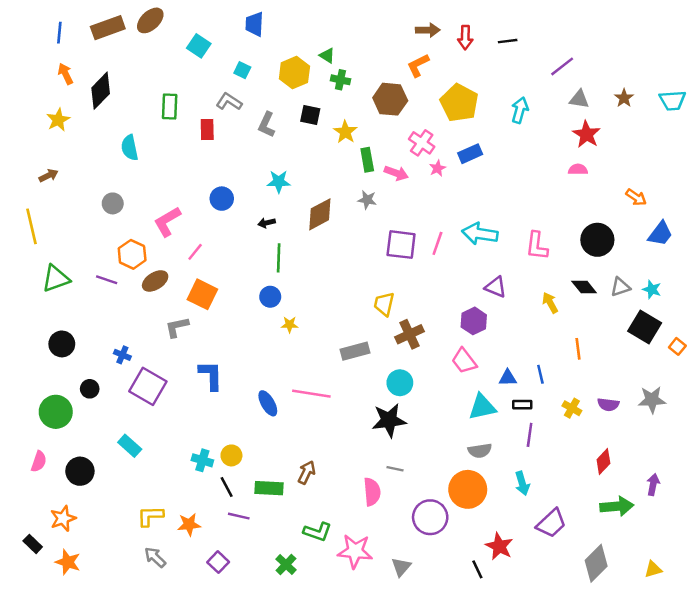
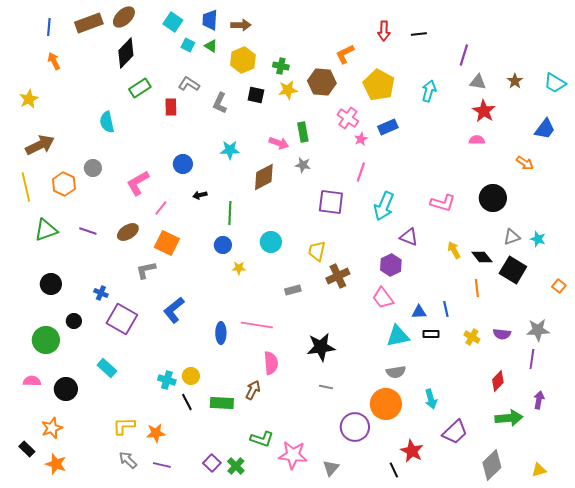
brown arrow: (428, 30) -> (241, 25), moved
cyan square: (199, 46) -> (173, 22), moved
green triangle: (327, 56) -> (211, 46), moved
purple line: (562, 66) -> (464, 55), turned -35
cyan square: (242, 70) -> (188, 45), moved
black diamond: (101, 91) -> (126, 53), moved
cyan trapezoid: (672, 100) -> (555, 83), turned 35
green rectangle: (170, 106) -> (140, 88), turned 55
yellow star: (58, 120) -> (29, 99), moved
yellow star: (345, 132) -> (288, 90), moved, turned 30
pink arrow: (396, 173) -> (279, 143), moved
brown arrow: (48, 176) -> (40, 145), size x1.8
black arrow: (267, 223) -> (200, 195), moved
cyan arrow: (480, 234) -> (384, 206), moved, turned -76
blue trapezoid: (660, 234) -> (545, 129), moved
pink line: (437, 243) -> (361, 172), moved
pink L-shape: (537, 246) -> (443, 203), turned -80
orange hexagon: (132, 254) -> (64, 184), moved
black diamond: (584, 287) -> (482, 257), moved
black square: (645, 327) -> (513, 270), moved
gray rectangle: (355, 351) -> (293, 290), size x0.7
blue L-shape: (211, 375) -> (174, 310), turned -128
cyan circle: (400, 383) -> (271, 242), moved
blue ellipse: (268, 403) -> (221, 333), turned 30
purple line: (530, 435) -> (532, 359), moved
pink semicircle: (39, 462) -> (32, 381), turned -108
pink semicircle: (372, 492) -> (271, 363), moved
purple line: (239, 516) -> (162, 465), moved
purple square: (218, 562) -> (212, 463), moved

